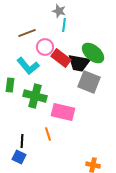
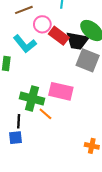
green cross: (35, 96) -> (32, 98), moved
orange line: (48, 134) -> (45, 114), turned -32
blue square: (19, 157) -> (16, 138), turned -32

